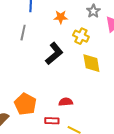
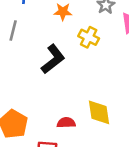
yellow diamond: (91, 63) -> (99, 112), moved

